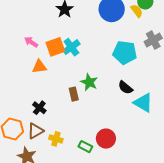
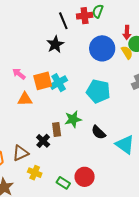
cyan pentagon: (125, 52) -> (98, 91), moved
green star: (89, 82) -> (73, 119), turned 30
black semicircle: (125, 87) -> (98, 132), moved
black cross: (39, 108) -> (43, 141), moved
brown triangle: (35, 131) -> (21, 153), moved

